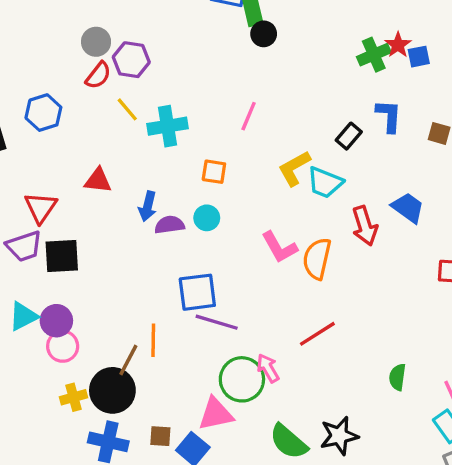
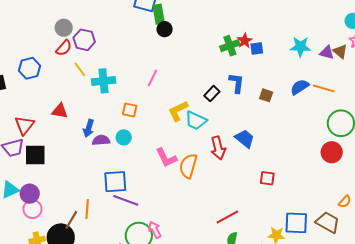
red line: (317, 334) -> (227, 217), moved

